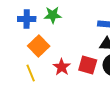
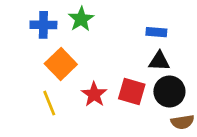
green star: (53, 15) -> (81, 19), turned -30

